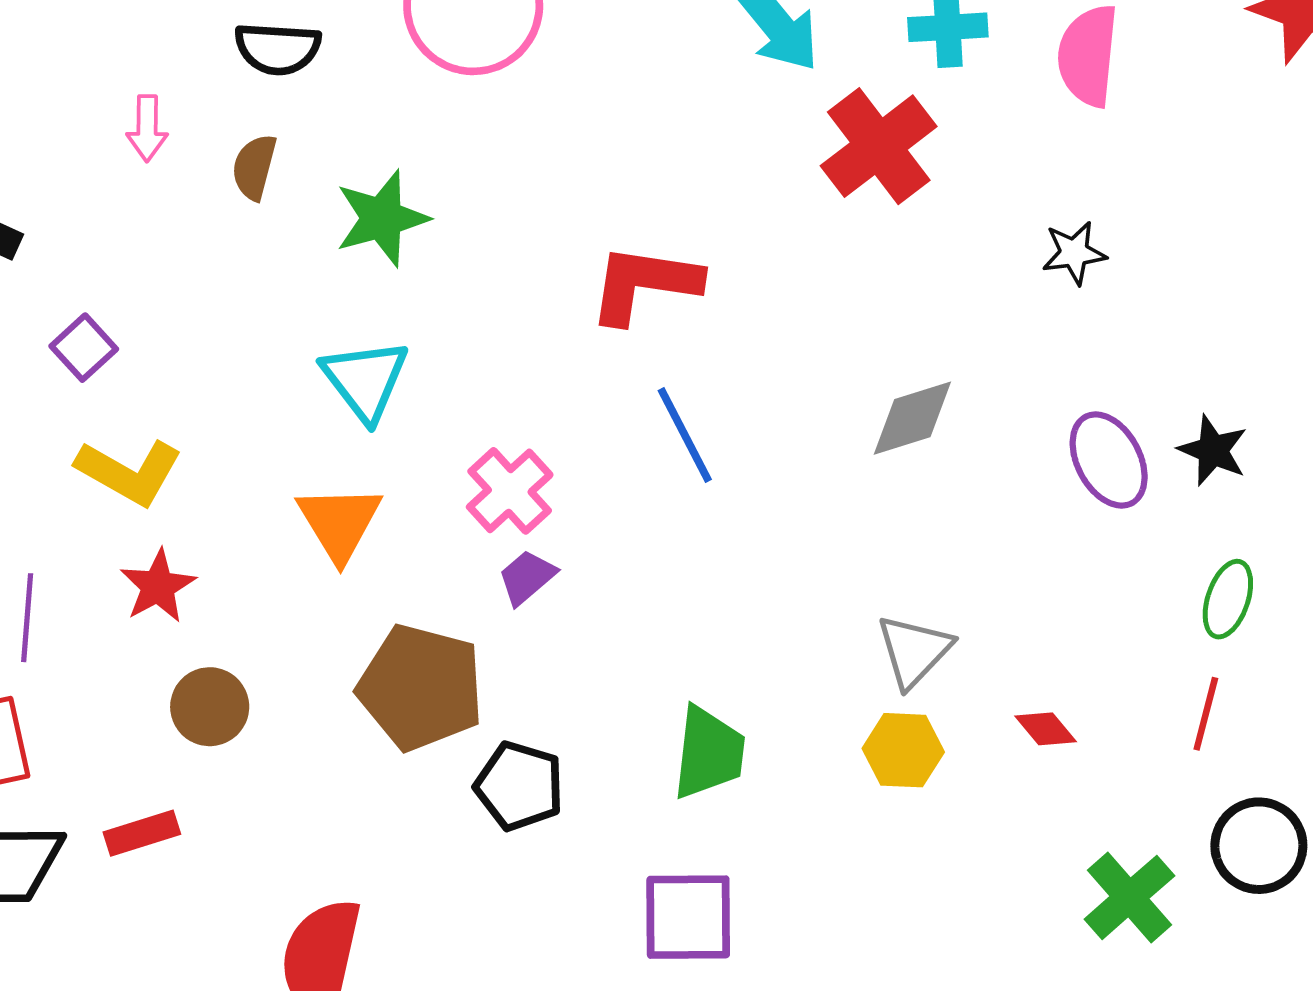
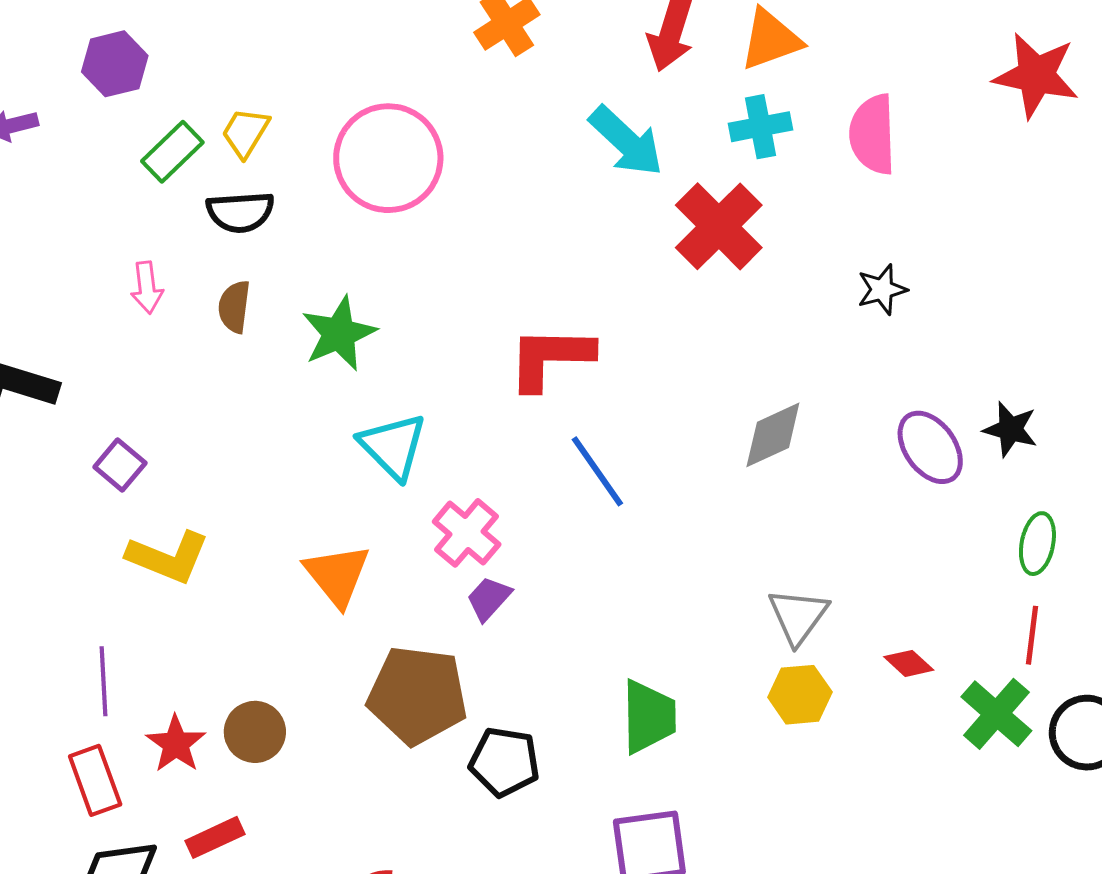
cyan triangle: (365, 380) -> (393, 446), moved
red star: (158, 586) -> (176, 744), moved
green cross: (1129, 897) -> (996, 714), moved

